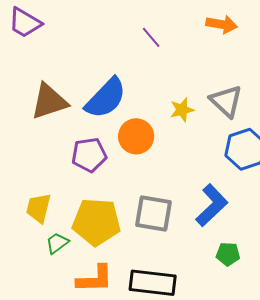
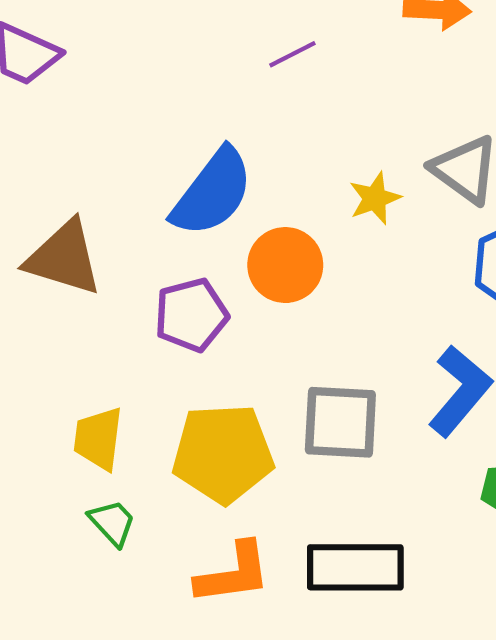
purple line: (151, 37) -> (292, 54), turned -70
brown triangle: (49, 102) -> (64, 258), moved, turned 42
green trapezoid: (57, 243) -> (112, 523), moved, turned 90

